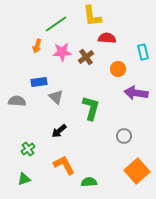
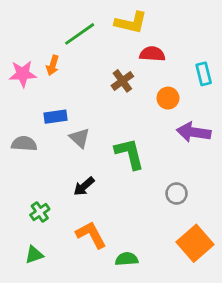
yellow L-shape: (92, 16) -> (131, 23), turned -70
pink star: (62, 52) -> (23, 74), moved
green L-shape: (91, 108) -> (130, 154), turned -30

